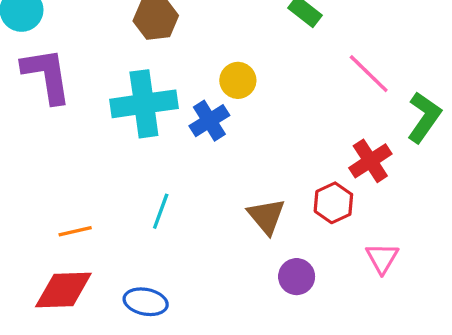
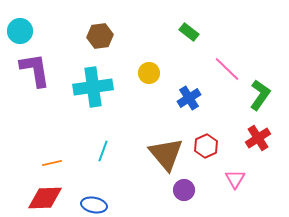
blue cross: (209, 121) -> (189, 98), moved
red cross: (370, 161) -> (258, 138), moved
brown triangle: (266, 216) -> (166, 154), size x1.5

